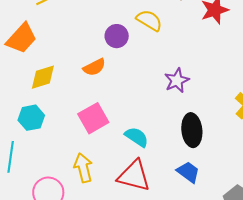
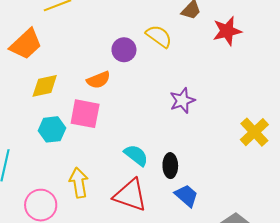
cyan hexagon: (31, 118) -> (52, 129), moved
pink square: (93, 118) -> (85, 114), moved, turned 36
black ellipse: (192, 130) -> (170, 166), moved, size x0.7

